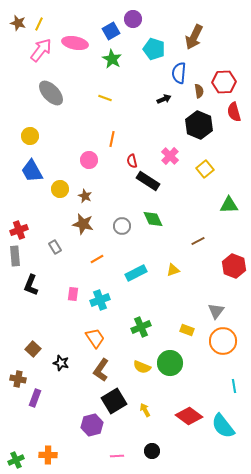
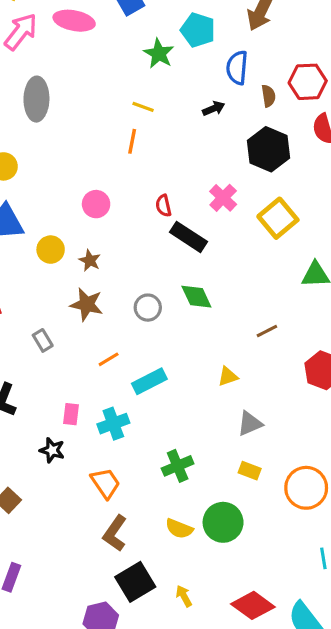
green star: (112, 59) -> (159, 54), moved
gray ellipse: (51, 93) -> (36, 99), turned 44
yellow line: (105, 98) -> (143, 107), moved
orange line: (112, 139) -> (132, 141), moved
yellow square: (205, 169) -> (278, 218), size x1.4
cyan rectangle: (136, 273) -> (149, 381), moved
gray triangle: (216, 311) -> (250, 424), moved, turned 30
black star: (61, 363) -> (52, 450), moved

